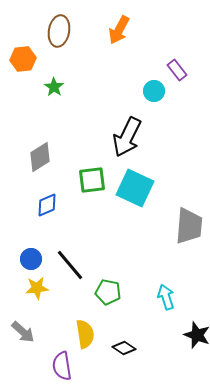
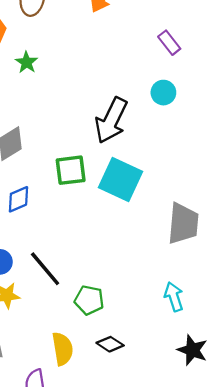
cyan circle: (154, 91) -> (163, 93), moved
cyan arrow: (166, 297) -> (174, 297), moved
black diamond: (124, 348) -> (110, 344), moved

